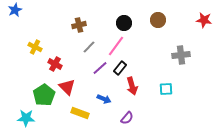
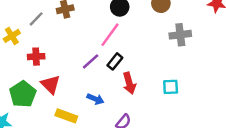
yellow cross: (35, 47) -> (12, 36), turned 32
gray line: (89, 47) -> (36, 19), moved
gray cross: (181, 55) -> (180, 35), moved
red cross: (55, 64) -> (36, 57), turned -32

